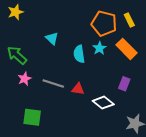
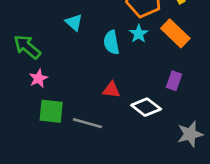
gray line: (53, 83) -> (87, 123), moved
green square: (32, 117) -> (51, 111), moved

